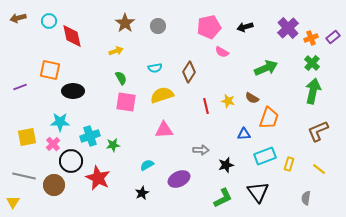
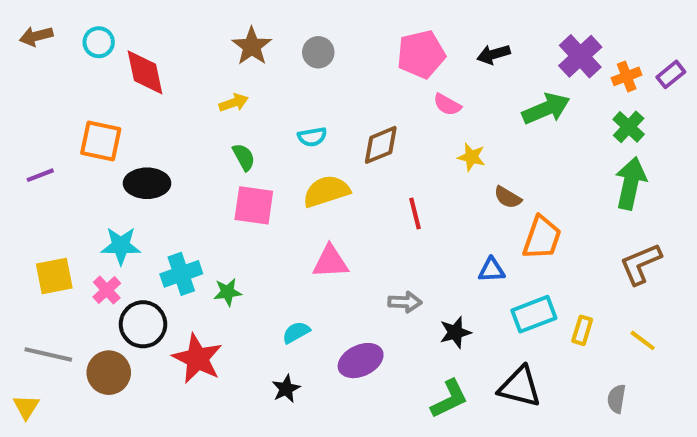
green arrow: (266, 68) -> (546, 109), moved
brown diamond: (189, 72) -> (381, 145), turned 35
yellow star: (228, 101) -> (471, 157), moved
black triangle: (258, 192) -> (520, 387), turned -40

